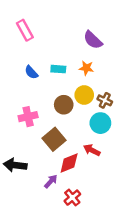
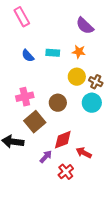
brown circle: (64, 105) -> (58, 103), moved
brown square: (54, 139) -> (35, 122), moved
red arrow: (92, 150) -> (84, 153), moved

